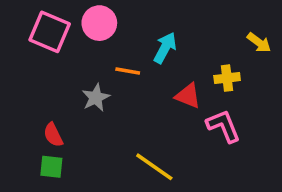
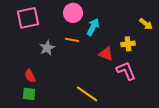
pink circle: (99, 23) -> (73, 13), moved
pink square: (50, 32) -> (28, 18), turned -35
gray star: (96, 98) -> (47, 48), moved

